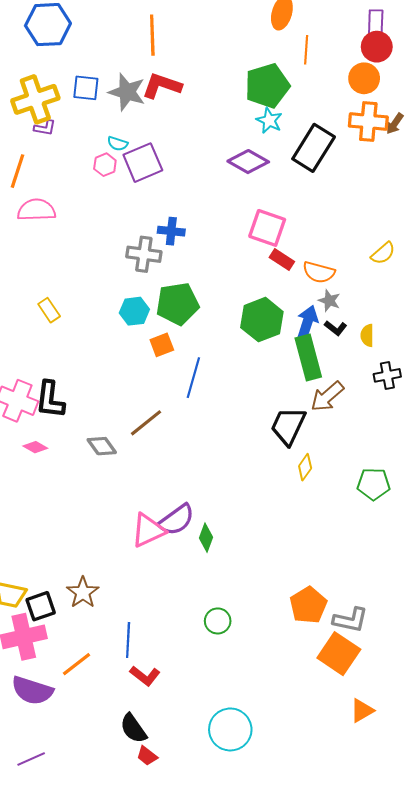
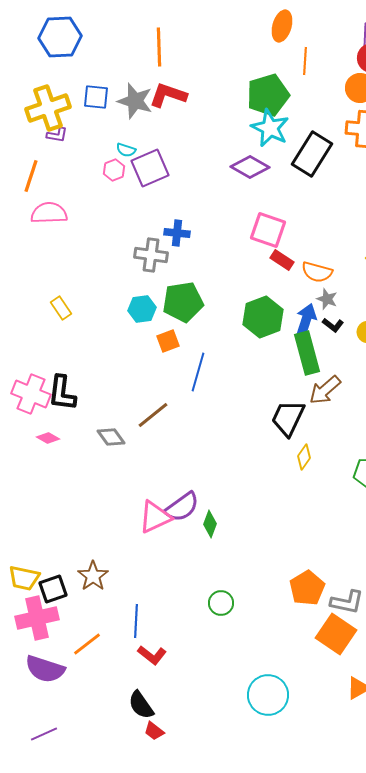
cyan star: (269, 120) -> (270, 128), size x1.5
cyan circle: (230, 729) -> (268, 695), moved

